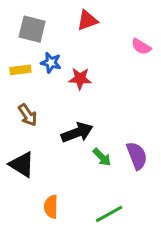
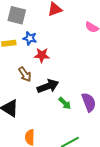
red star: (80, 79) -> (42, 55), moved
brown arrow: (28, 115) -> (25, 74), moved

